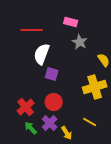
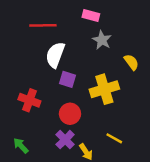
yellow cross: (95, 87) -> (104, 89), moved
red cross: (26, 107) -> (29, 100), moved, turned -30
green arrow: (31, 128) -> (21, 146), moved

